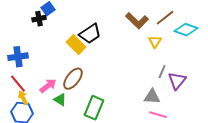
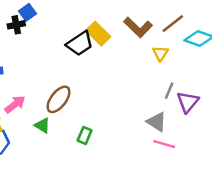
yellow rectangle: (76, 45) -> (98, 34), moved
pink arrow: (48, 86) -> (15, 104), moved
gray triangle: (152, 97) -> (157, 122), turned 30
green rectangle: (94, 108) -> (85, 135), size x0.6

